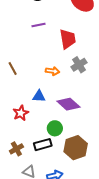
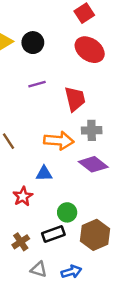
gray cross: (79, 65) -> (92, 130), turned 35
orange arrow: (53, 71) -> (59, 141), size x1.6
purple diamond: (68, 104) -> (93, 164), moved

